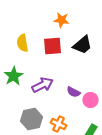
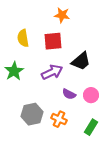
black trapezoid: (82, 45) -> (81, 61), moved
purple arrow: (42, 85) -> (52, 72), moved
purple semicircle: (73, 92) -> (69, 94), moved

